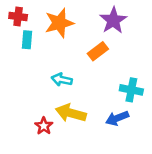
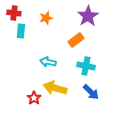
orange star: (59, 23) -> (46, 18), size x0.6
cyan cross: (131, 90) -> (86, 66), moved
blue arrow: (117, 118) -> (91, 92), turned -114

